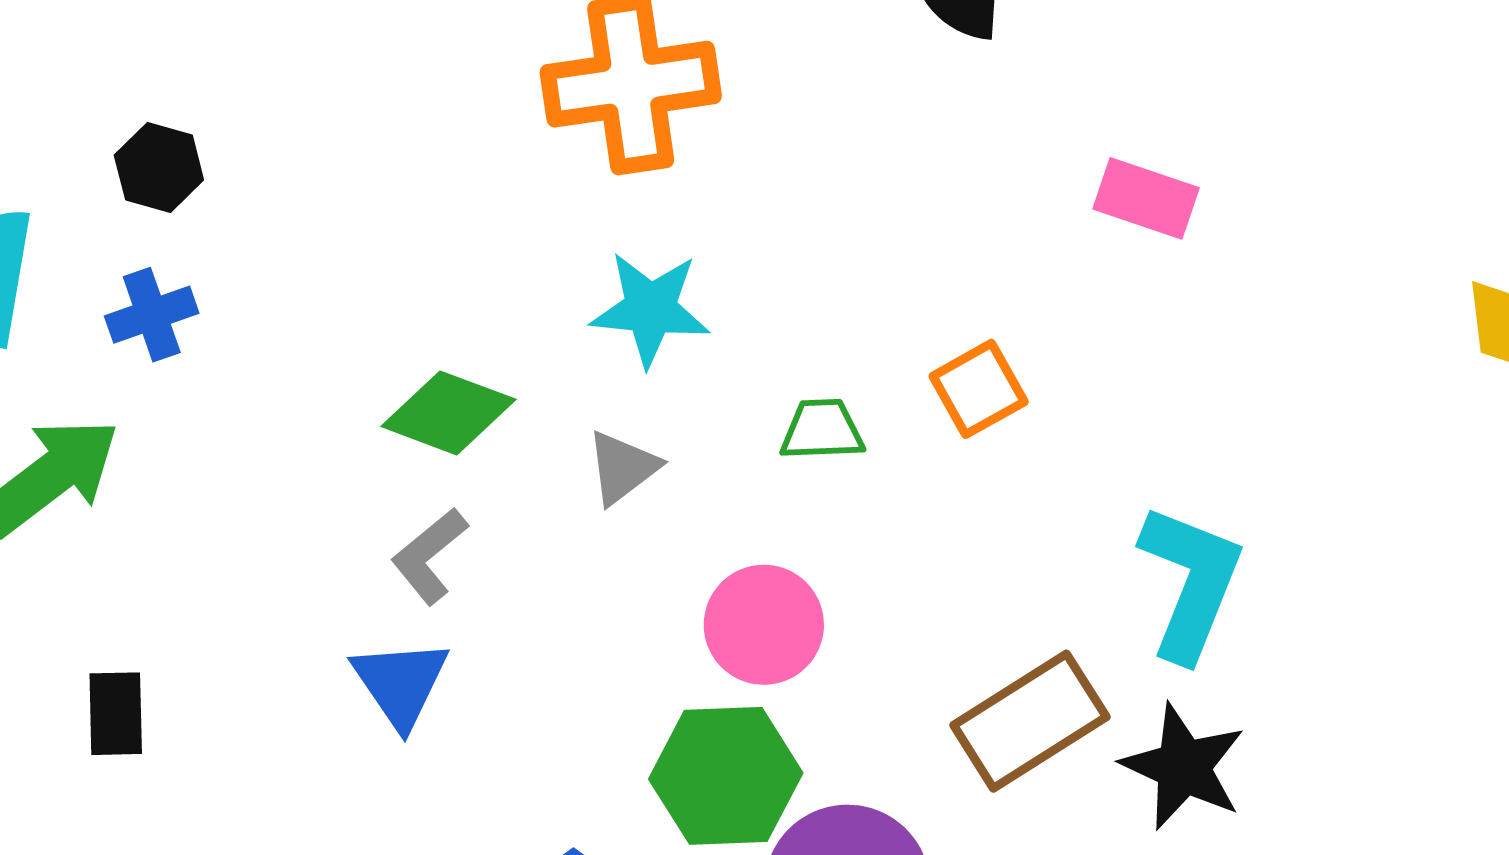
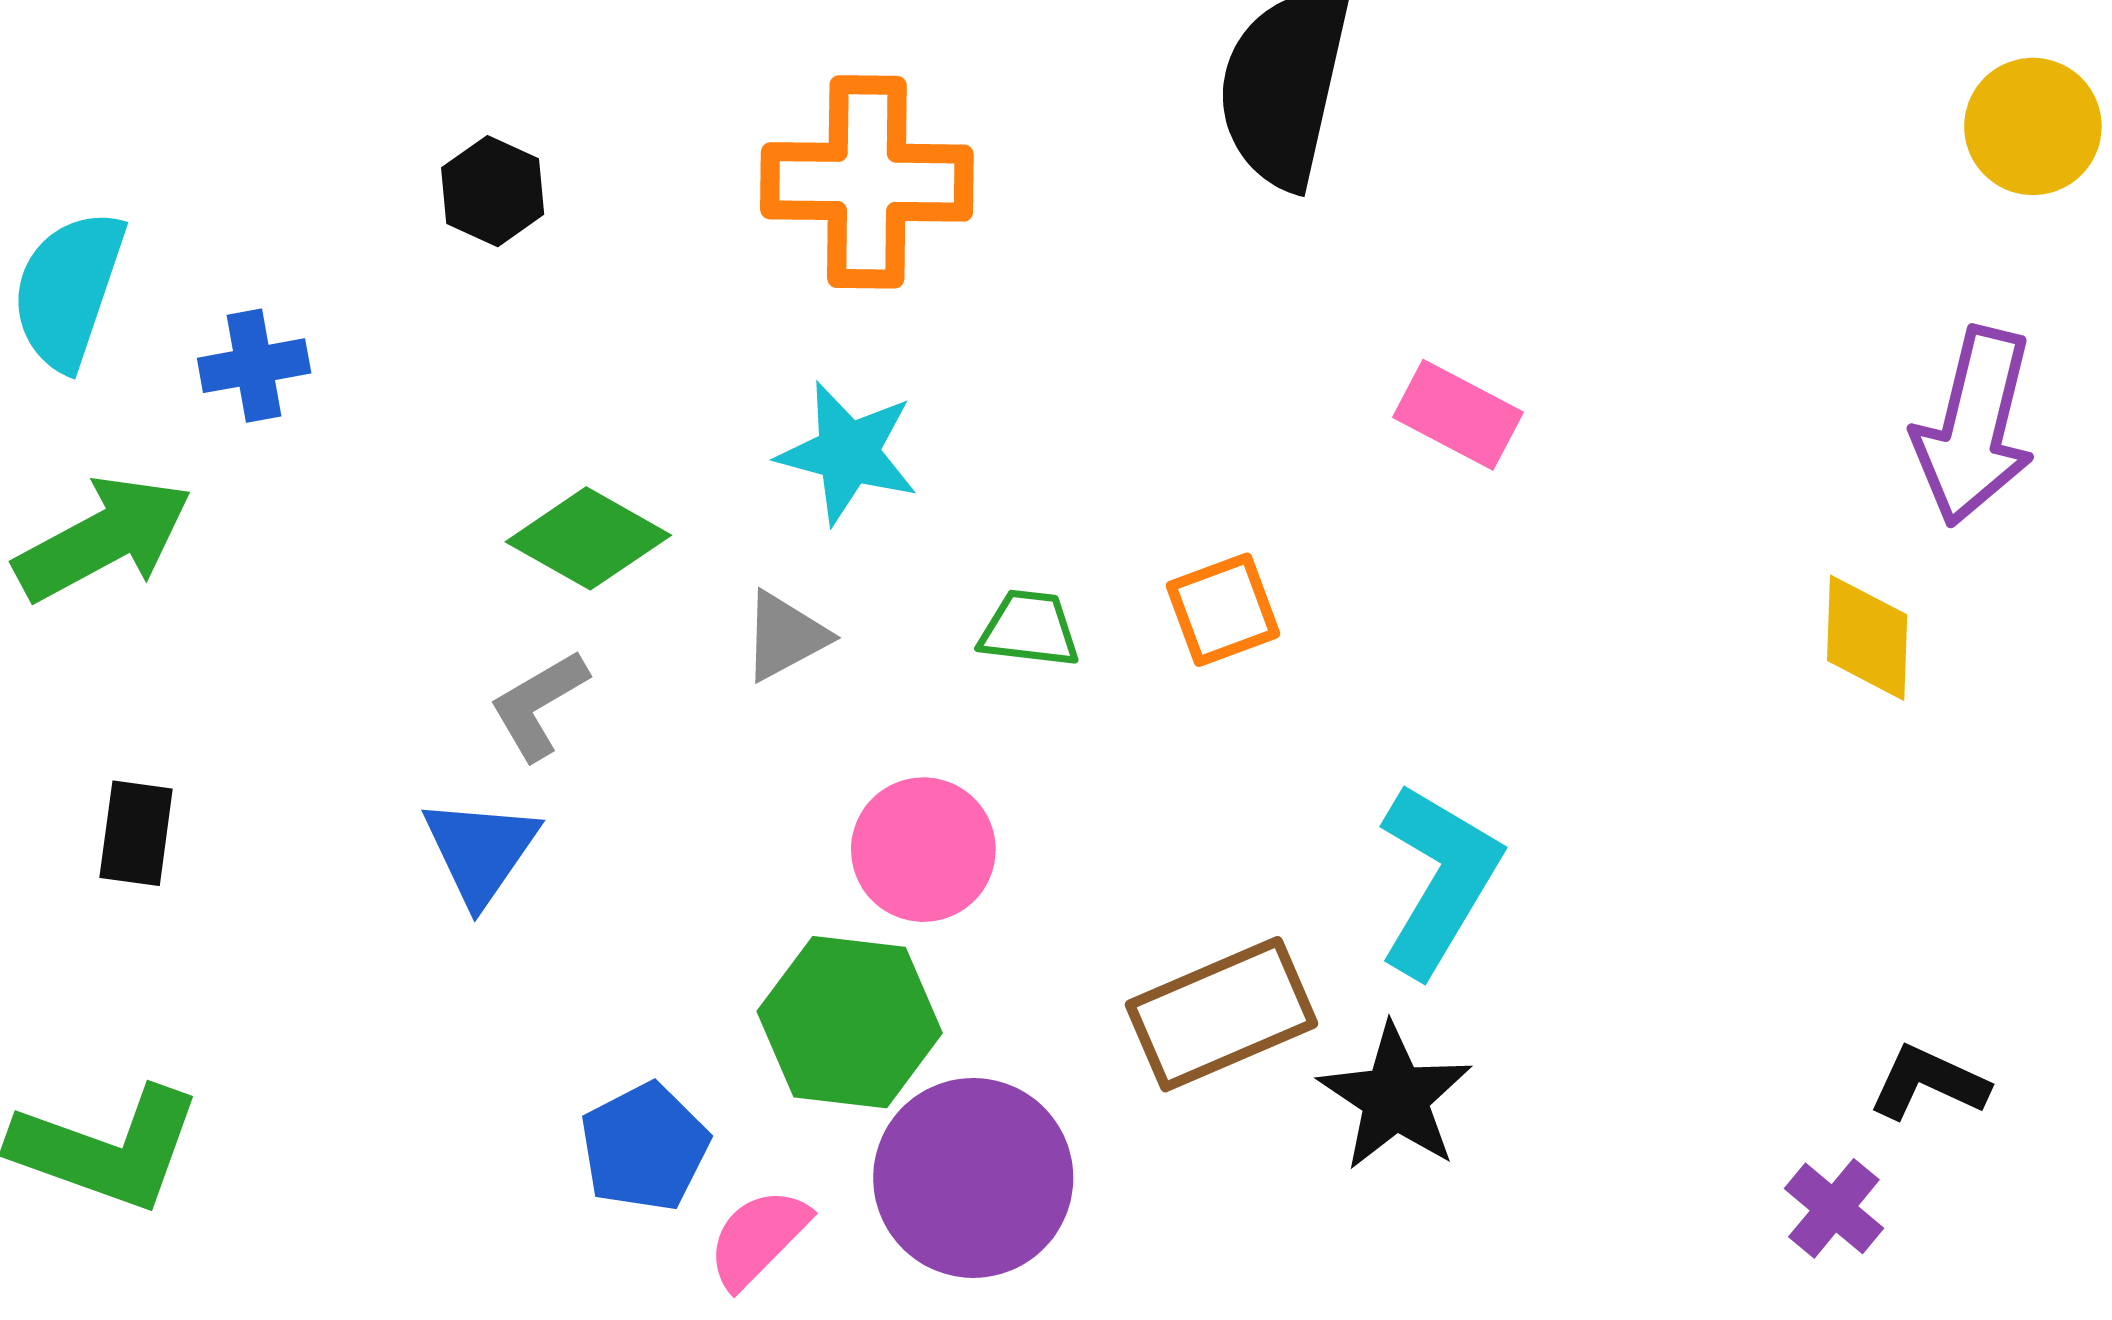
black hexagon: (159, 168) -> (493, 191), moved

